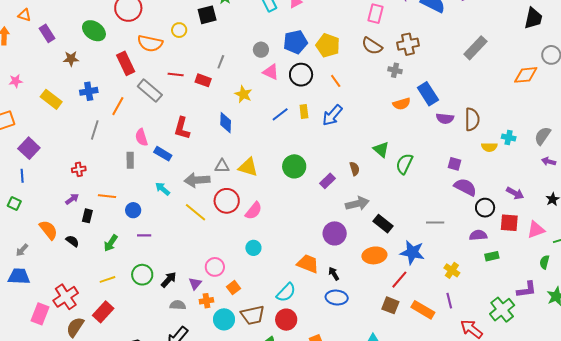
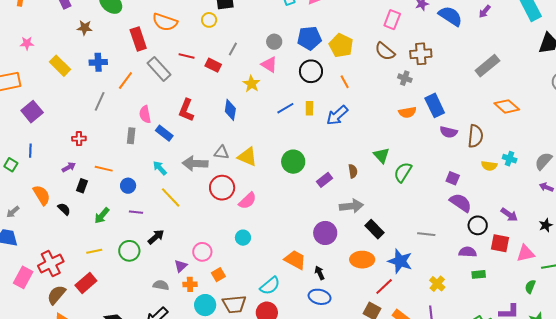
yellow circle: (179, 30) -> (209, 20), moved
pink triangle: (271, 72) -> (269, 64), moved
orange diamond: (526, 75) -> (507, 106), moved, turned 40
blue line: (22, 176) -> (30, 151), moved
yellow line: (196, 212) -> (171, 197), moved
black arrow: (169, 280) -> (156, 237), moved

